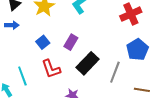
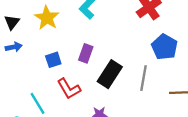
blue square: (43, 42) -> (53, 60), turned 32

